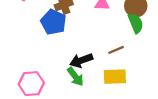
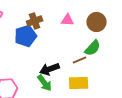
blue pentagon: (53, 22) -> (26, 36), turned 30
green semicircle: (136, 23) -> (93, 48), moved, turned 66

